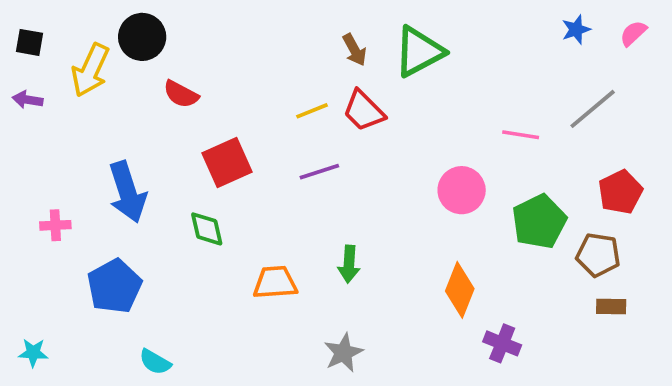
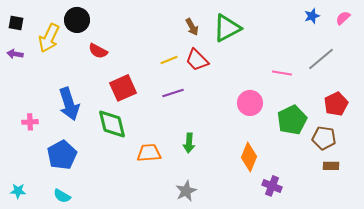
green diamond: (207, 229) -> (112, 124), size x1.5
cyan semicircle: (155, 362) -> (62, 196), moved

